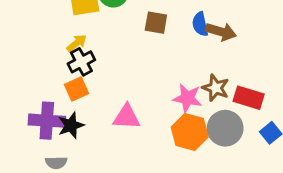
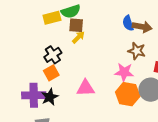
brown square: (156, 23) -> (76, 25), moved
yellow arrow: (77, 43) -> (78, 37), moved
brown star: (216, 88) -> (137, 51), moved

